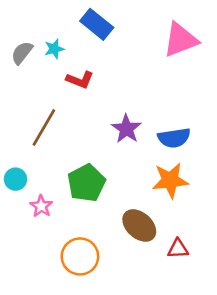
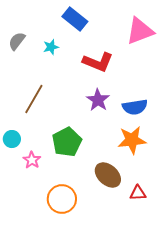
cyan star: (54, 49) -> (51, 47), moved
red L-shape: (80, 80) -> (98, 62), moved, size x1.4

